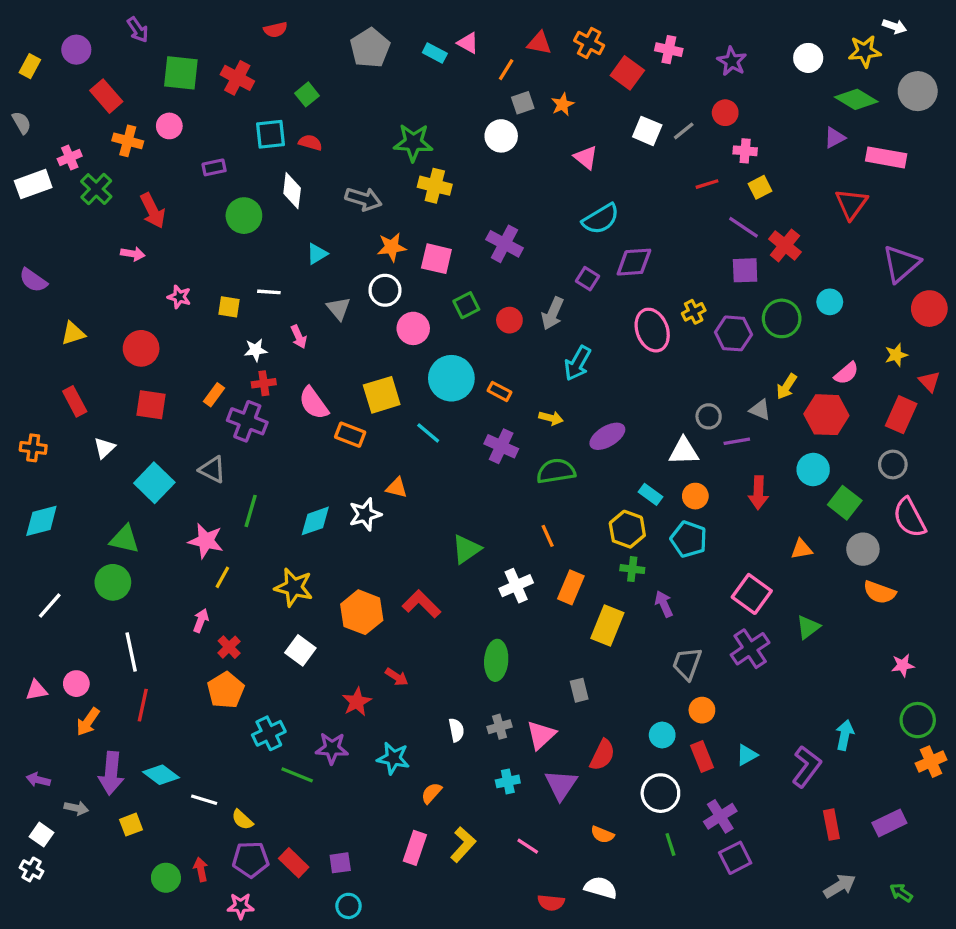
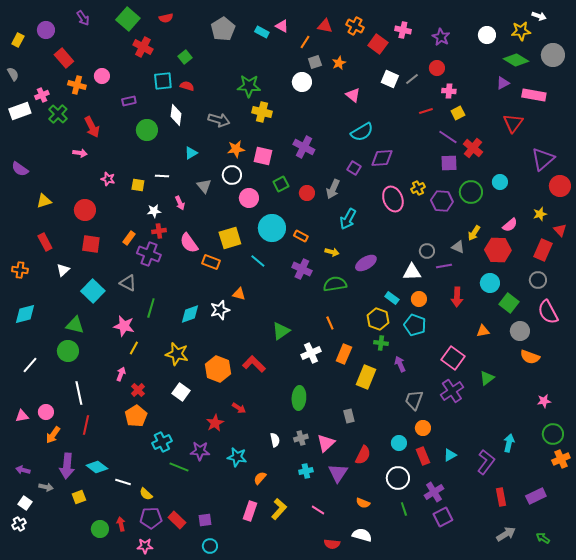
green square: (181, 73) -> (128, 19), moved, turned 35
white cross: (32, 869) -> (19, 524), turned 32

